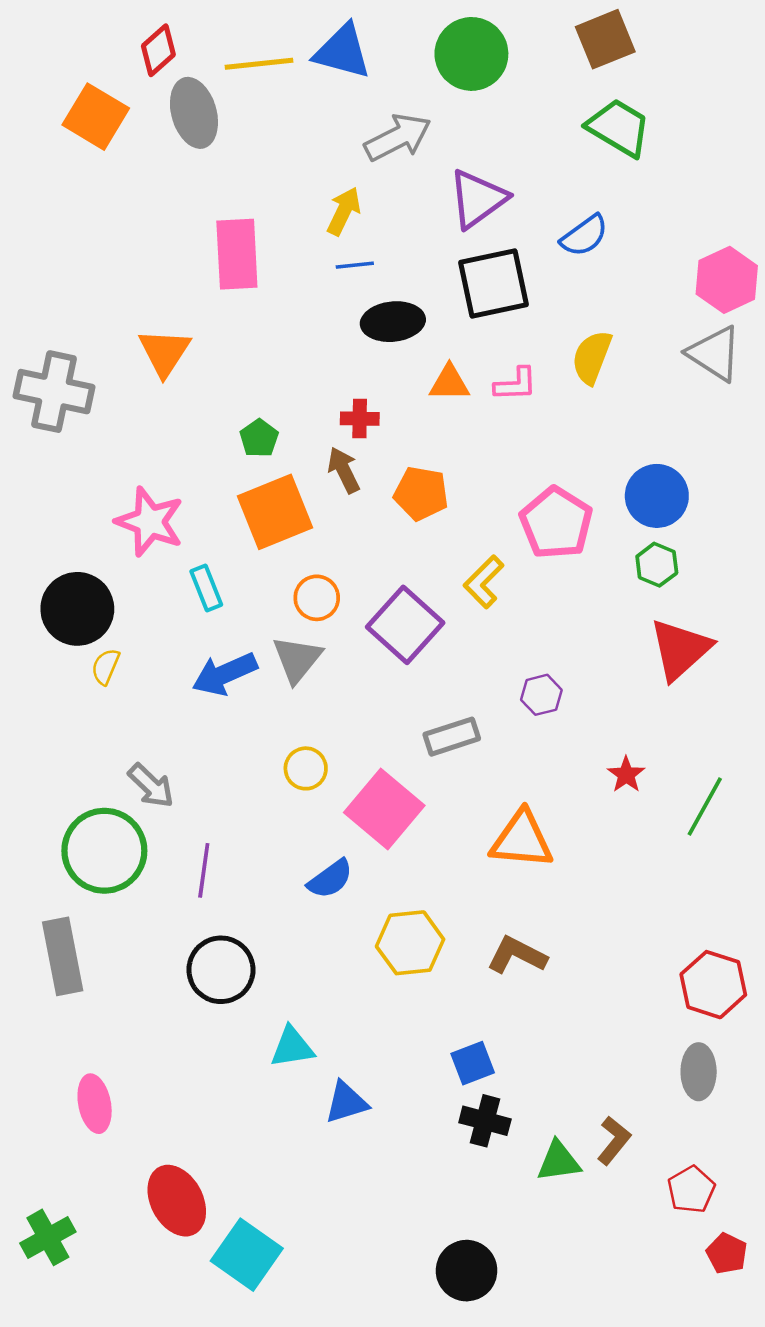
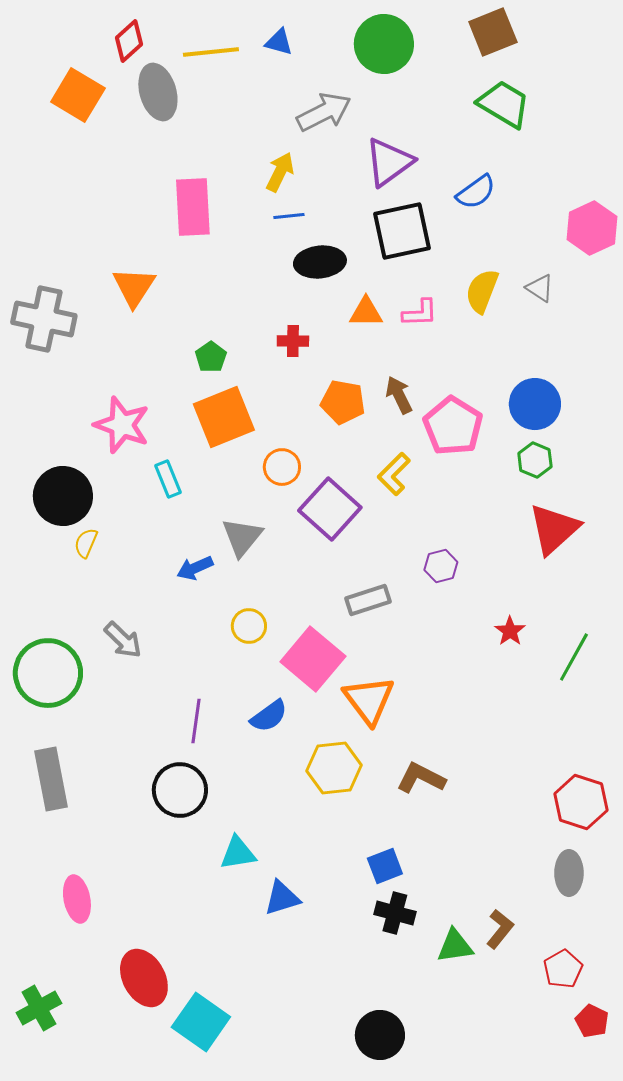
blue triangle: (343, 51) -> (279, 42), size x0.6
gray triangle: (715, 354) -> (540, 288), moved, size x0.6
brown arrow: (344, 470) -> (399, 395), moved
orange circle: (317, 598) -> (282, 467), moved
blue arrow: (225, 674) -> (195, 568), moved, size x0.7
orange triangle: (522, 840) -> (369, 700), moved, turned 48
green circle: (104, 851) -> (48, 673), moved
purple line: (204, 870) -> (196, 721), moved

